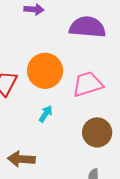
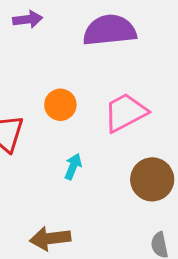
orange circle: (45, 71) -> (60, 105), size x0.6

